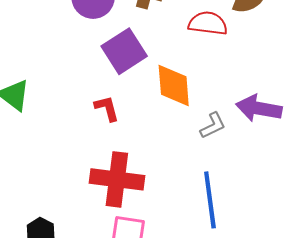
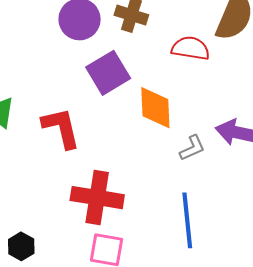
red L-shape: (107, 108) -> (61, 128), moved, size x1.6

